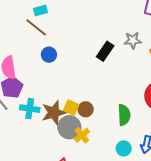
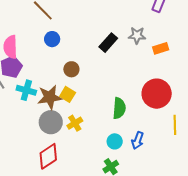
brown circle: (86, 109) -> (71, 69), moved
gray circle: (69, 127) -> (51, 122), moved

